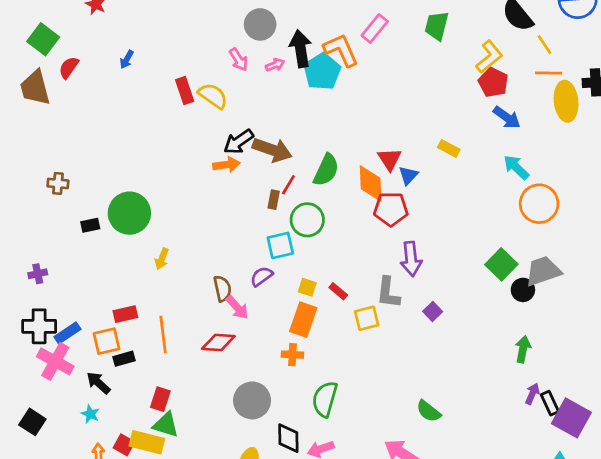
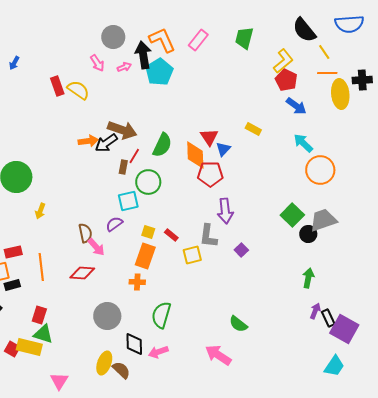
orange L-shape: (341, 50) -> (162, 40), moved
black arrow: (239, 142) -> (106, 143), moved

